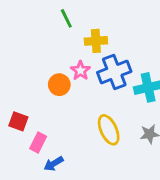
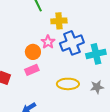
yellow ellipse: (109, 130) -> (68, 84), turned -65
pink rectangle: (38, 142) -> (32, 70), moved, turned 40

